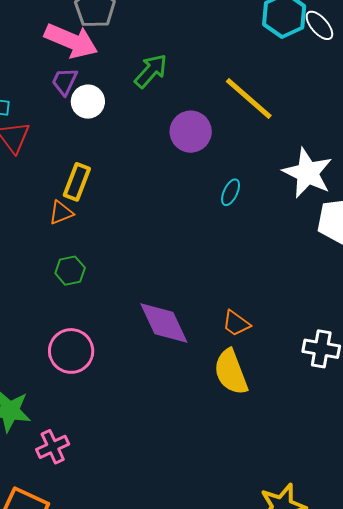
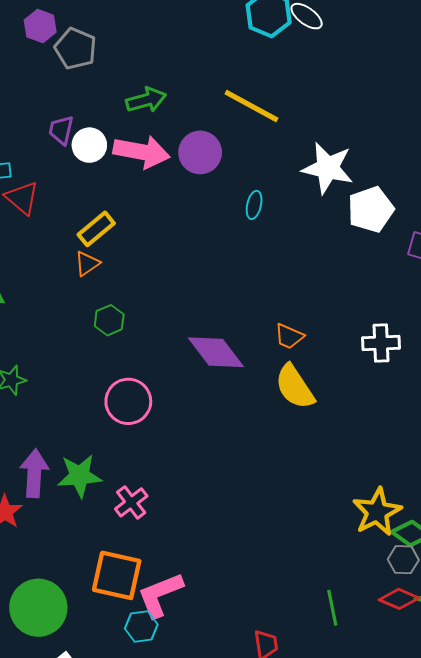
pink arrow: (71, 41) -> (141, 152), moved
green arrow: (151, 71) -> (146, 100), turned 45
yellow rectangle: (77, 182) -> (96, 229), turned 42

